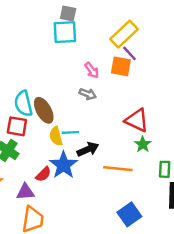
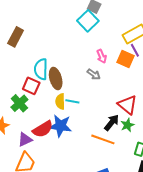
cyan square: (65, 32) -> (88, 21), turned 35
black arrow: (88, 149) -> (112, 123), moved, turned -42
blue star: (63, 165) -> (60, 126), turned 30
red semicircle: (43, 174) -> (43, 129), size x1.5
purple triangle: (25, 192) -> (25, 140), turned -35

